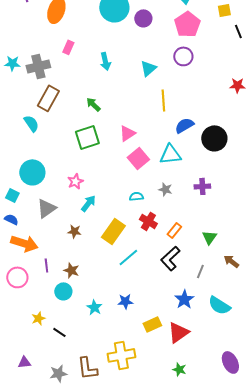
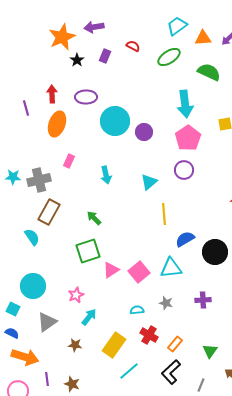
pink triangle: (127, 133) -> (111, 270), moved

